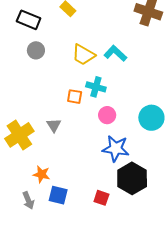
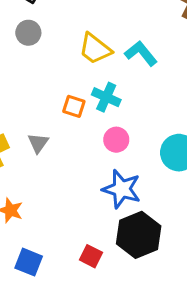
blue square: (58, 195) -> (29, 262), moved

